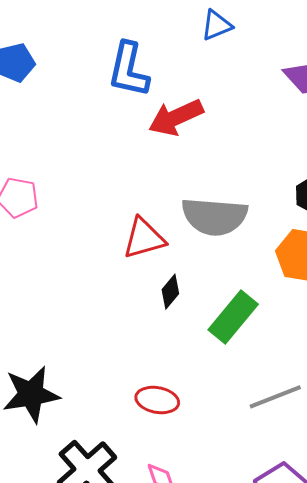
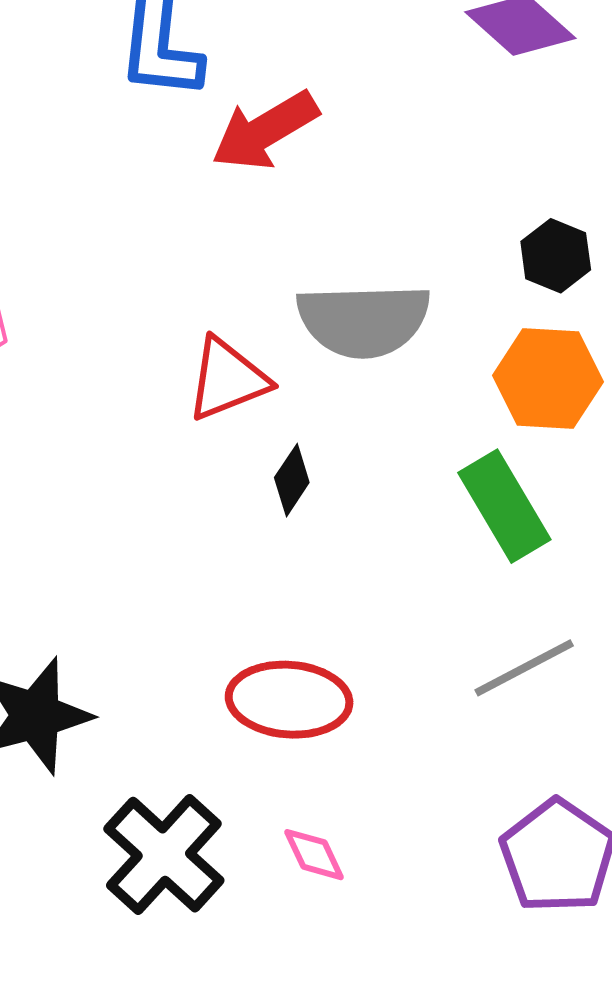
green rectangle: (233, 317) -> (504, 506), moved, turned -64
red ellipse: (157, 400) -> (289, 700), size x1.4

